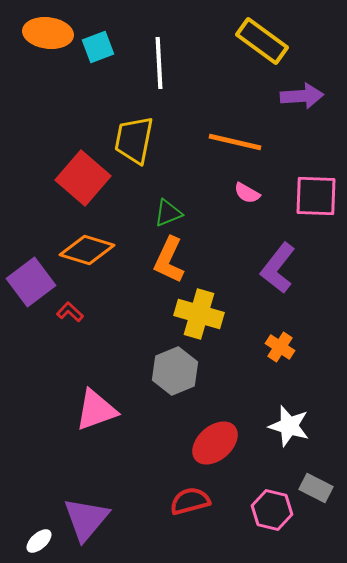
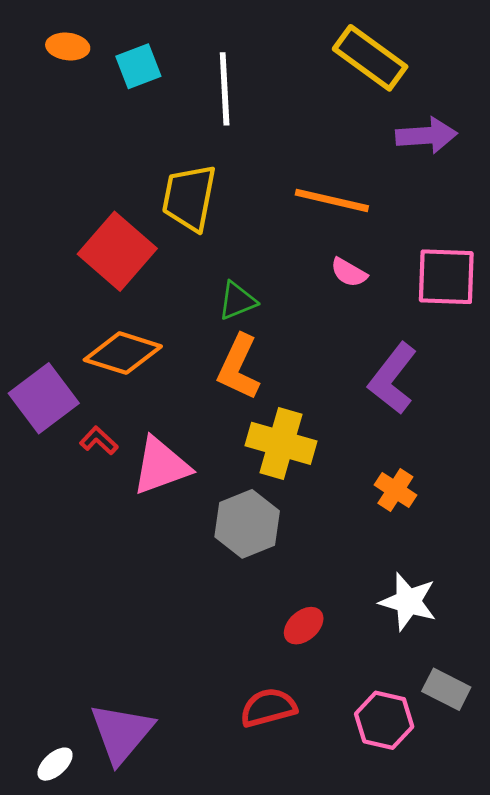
orange ellipse: (48, 33) -> (68, 46), size x0.6
pink triangle: (96, 410) -> (161, 466), moved
red ellipse: (215, 443) -> (304, 626), size x0.6

